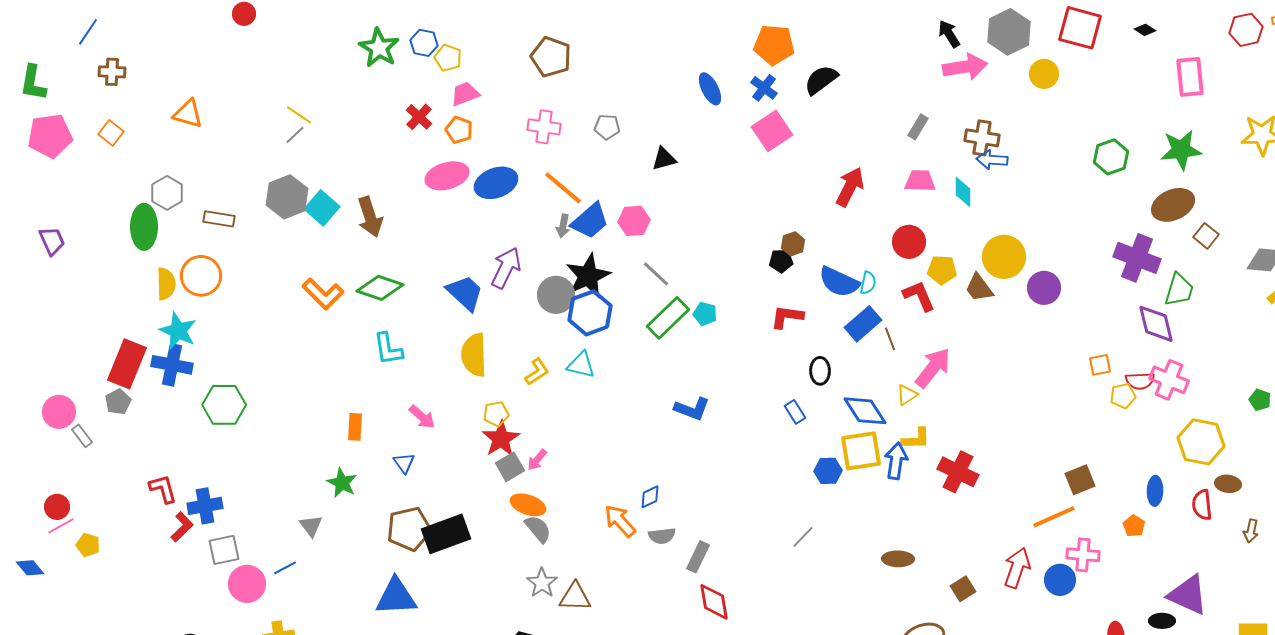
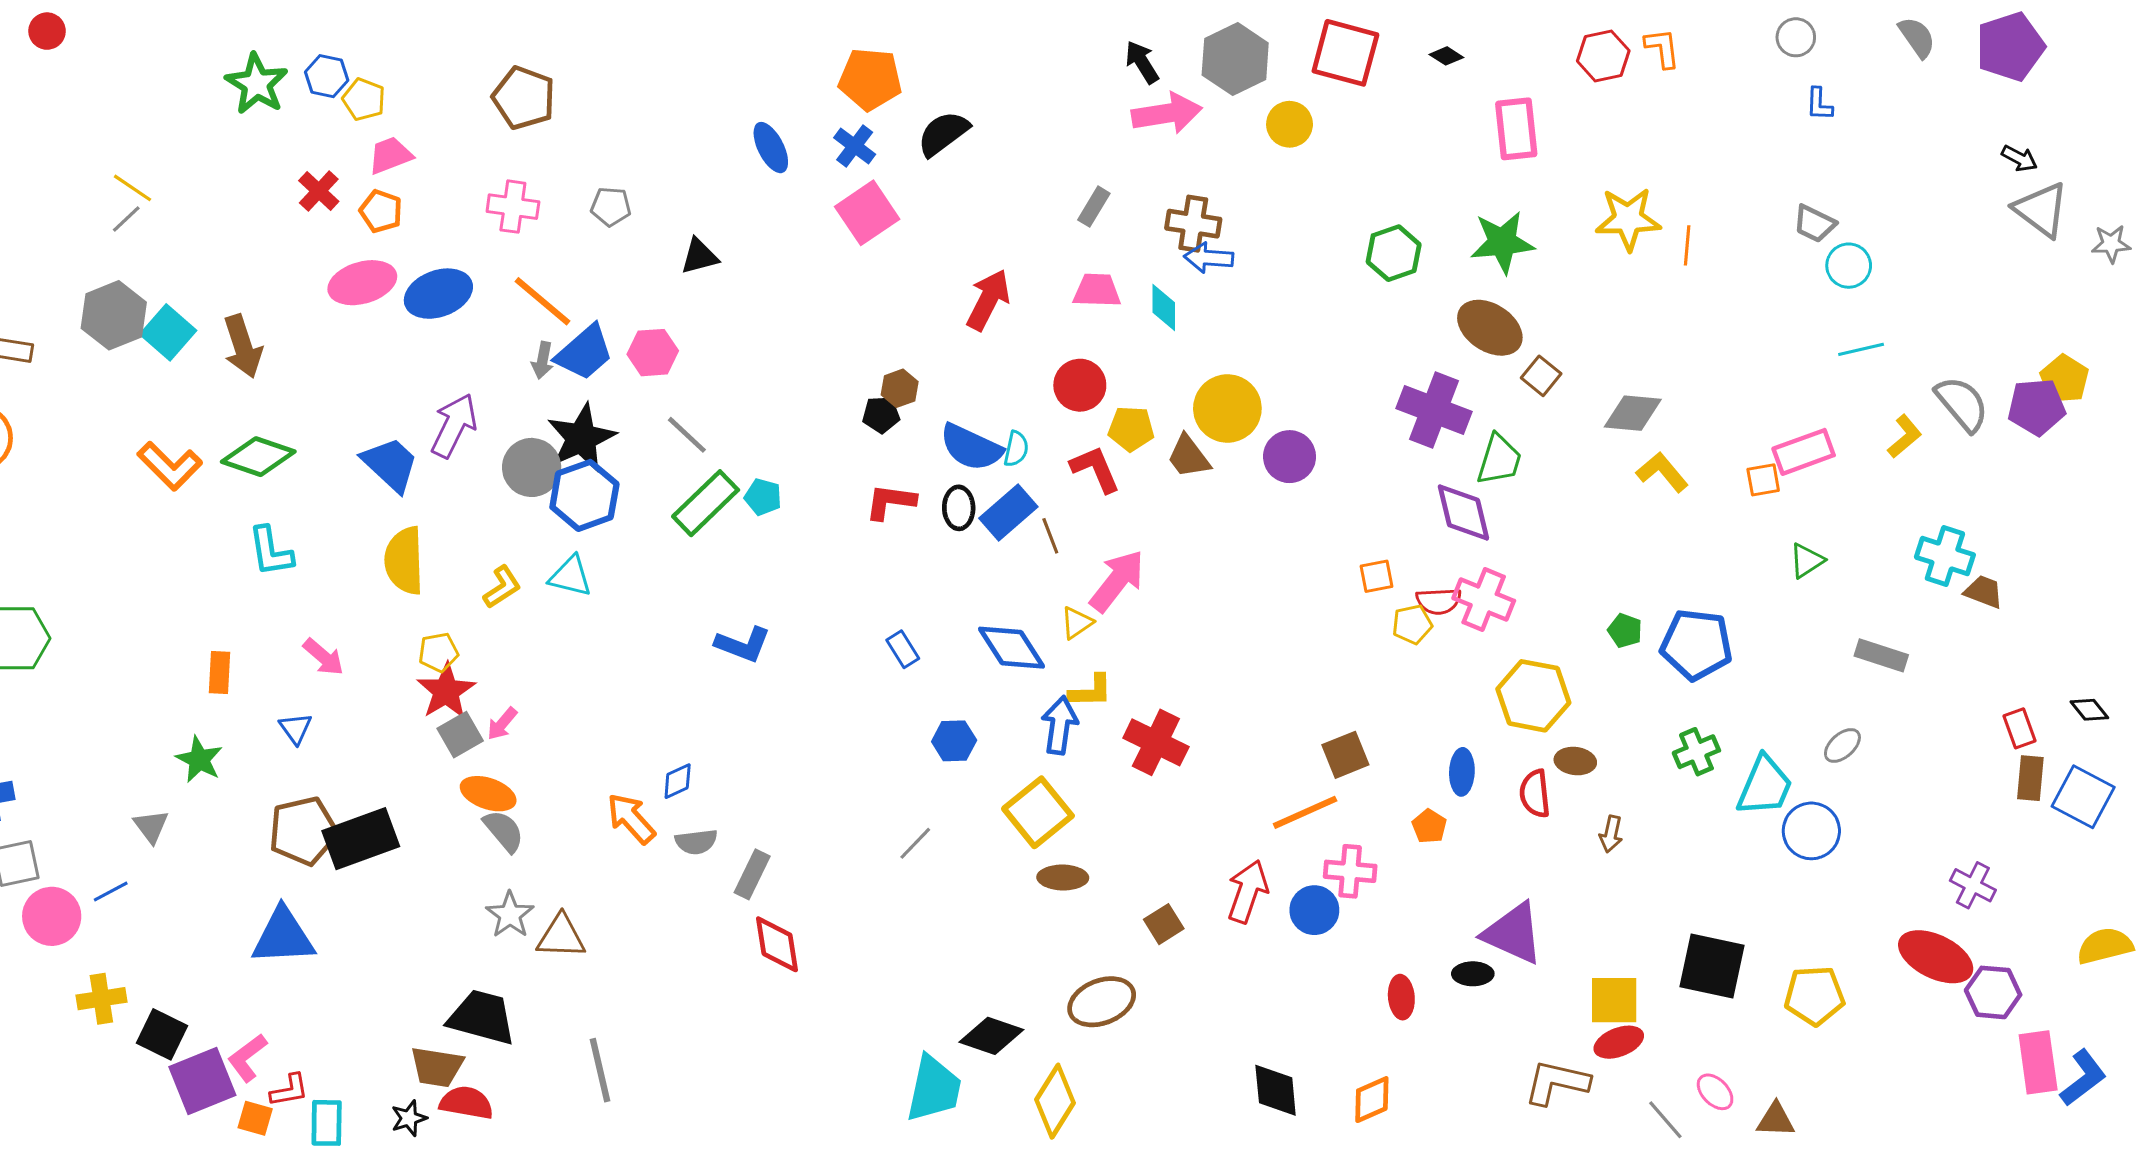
brown ellipse: (1173, 205) -> (1490, 328), turned 57
black ellipse: (820, 371) -> (959, 508), moved
yellow square: (861, 451) -> (1038, 812), moved, turned -30

